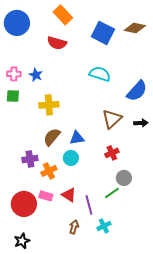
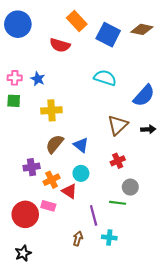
orange rectangle: (63, 15) -> (77, 21), moved
blue triangle: (77, 138) -> (81, 145), turned 49
cyan circle: (71, 158) -> (81, 173), moved
green line: (112, 193) -> (118, 203), turned 42
red triangle: (69, 195) -> (69, 191), moved
cyan cross: (104, 226) -> (109, 237), turned 32

